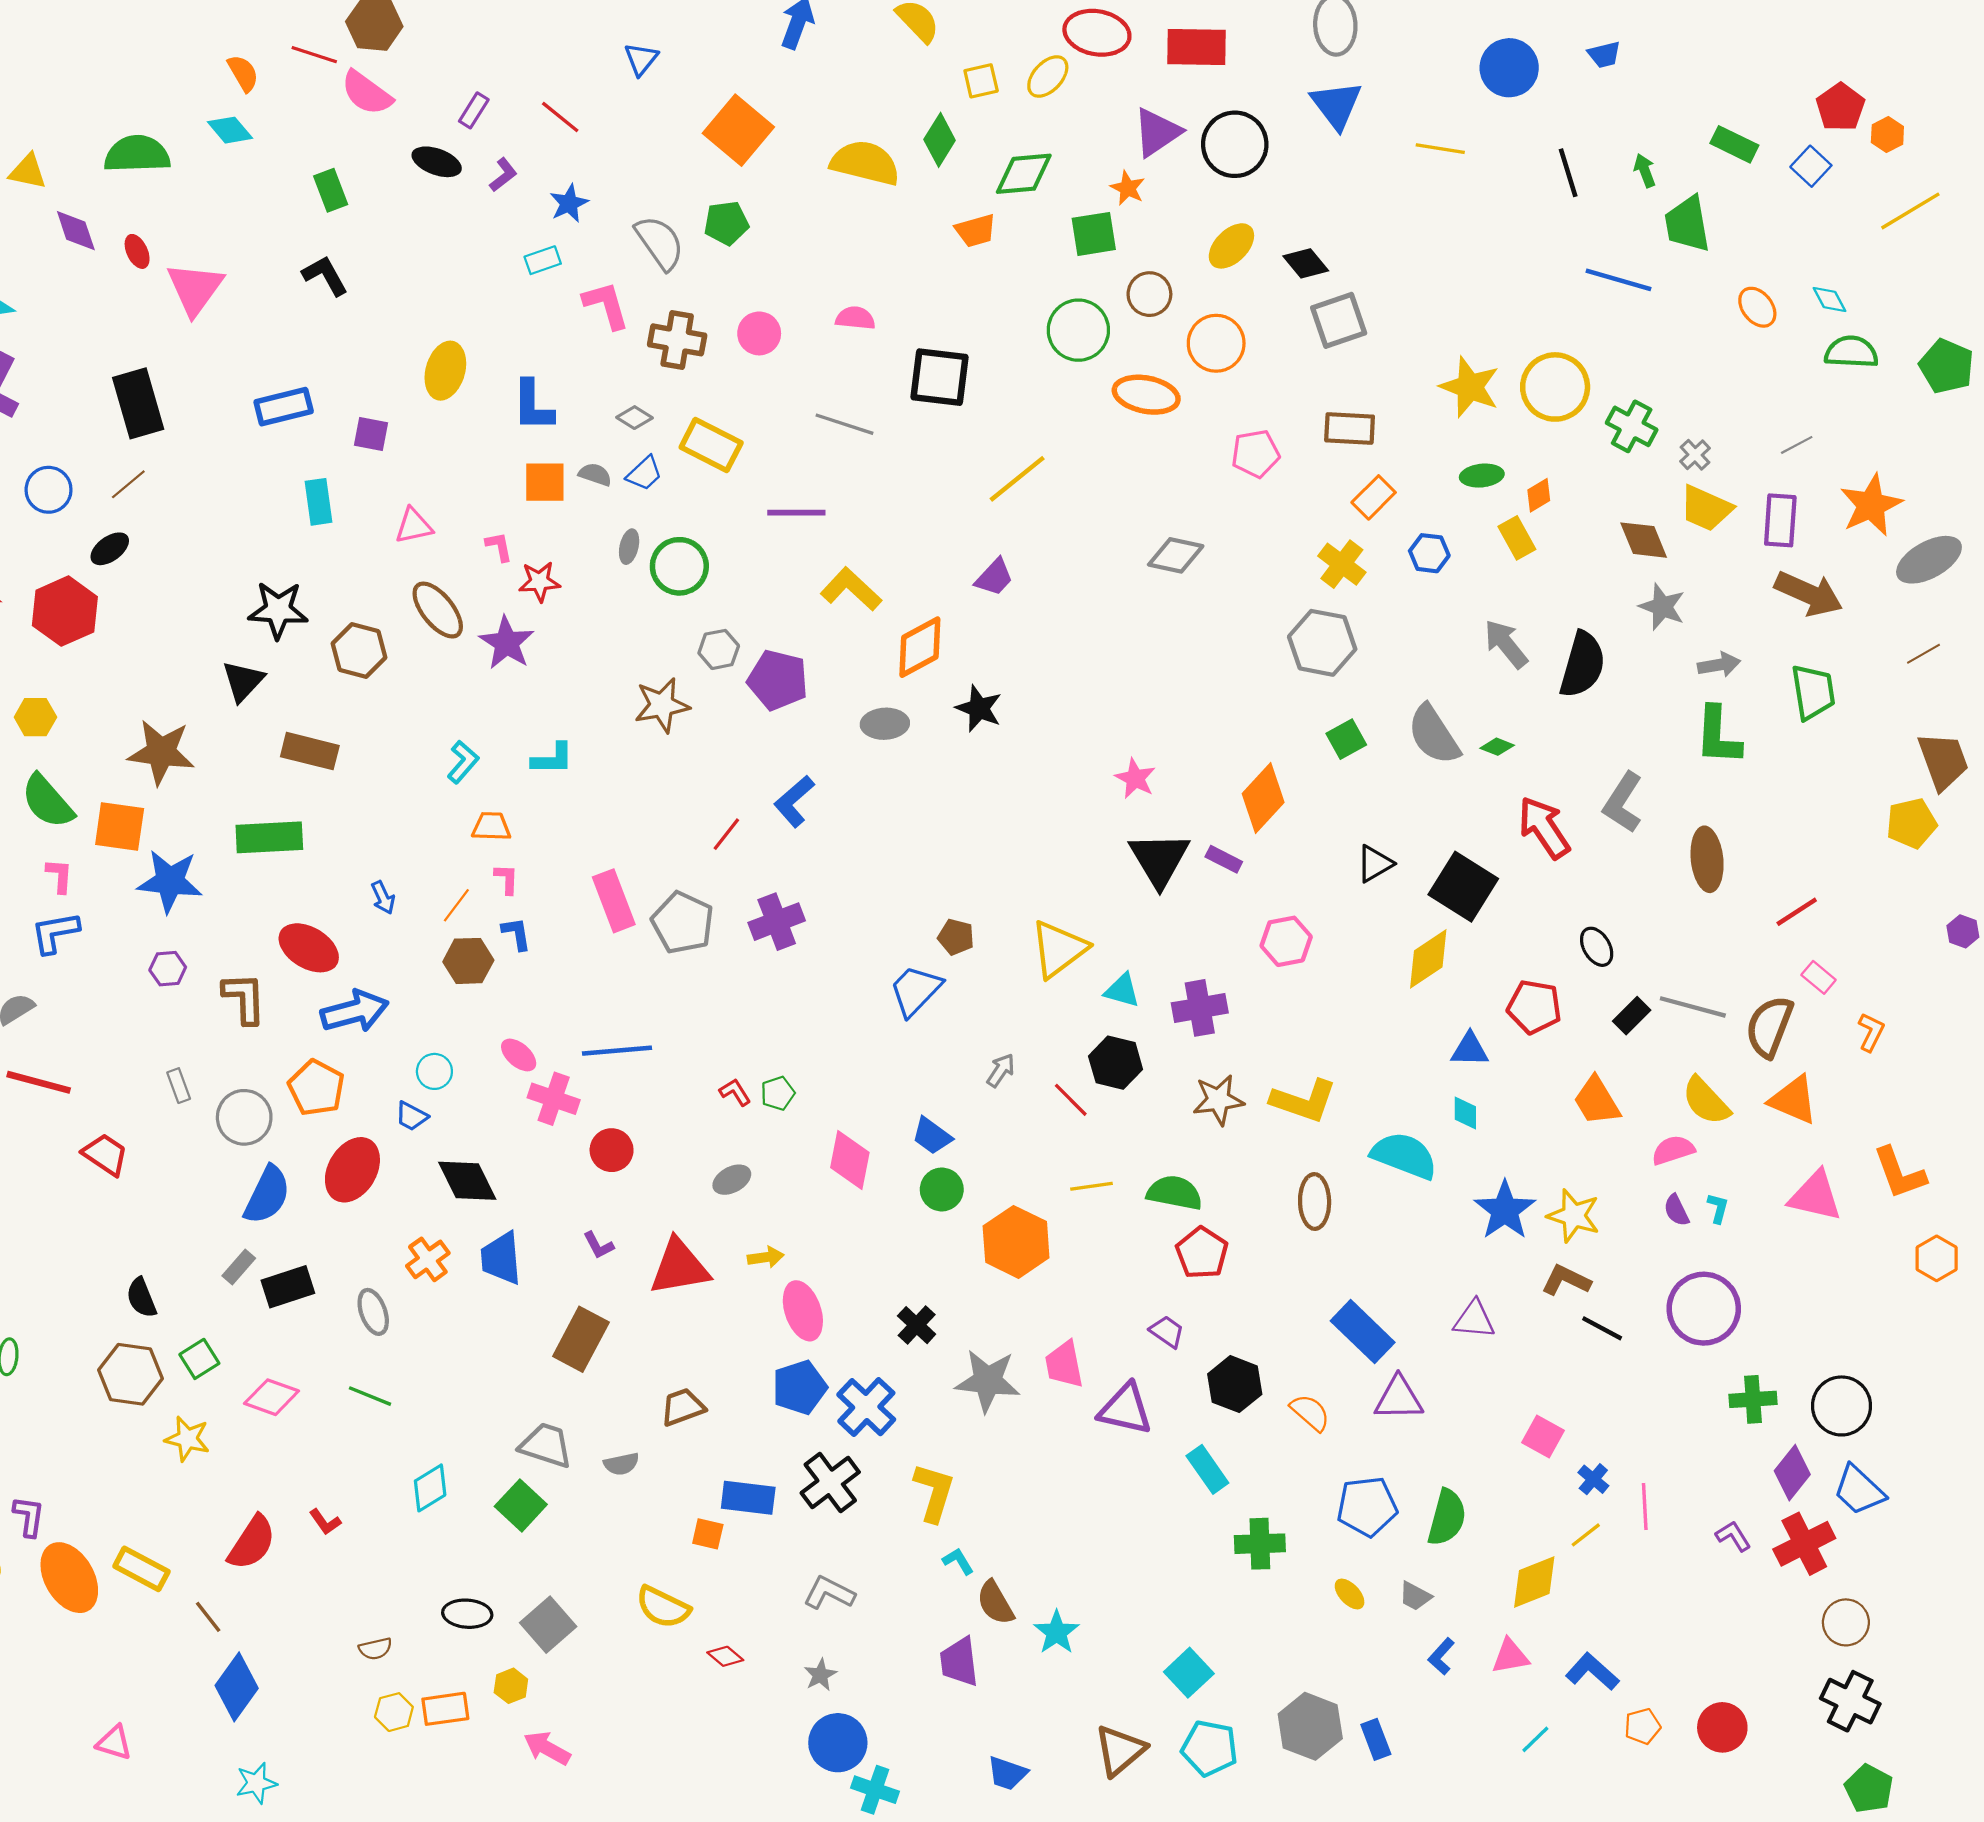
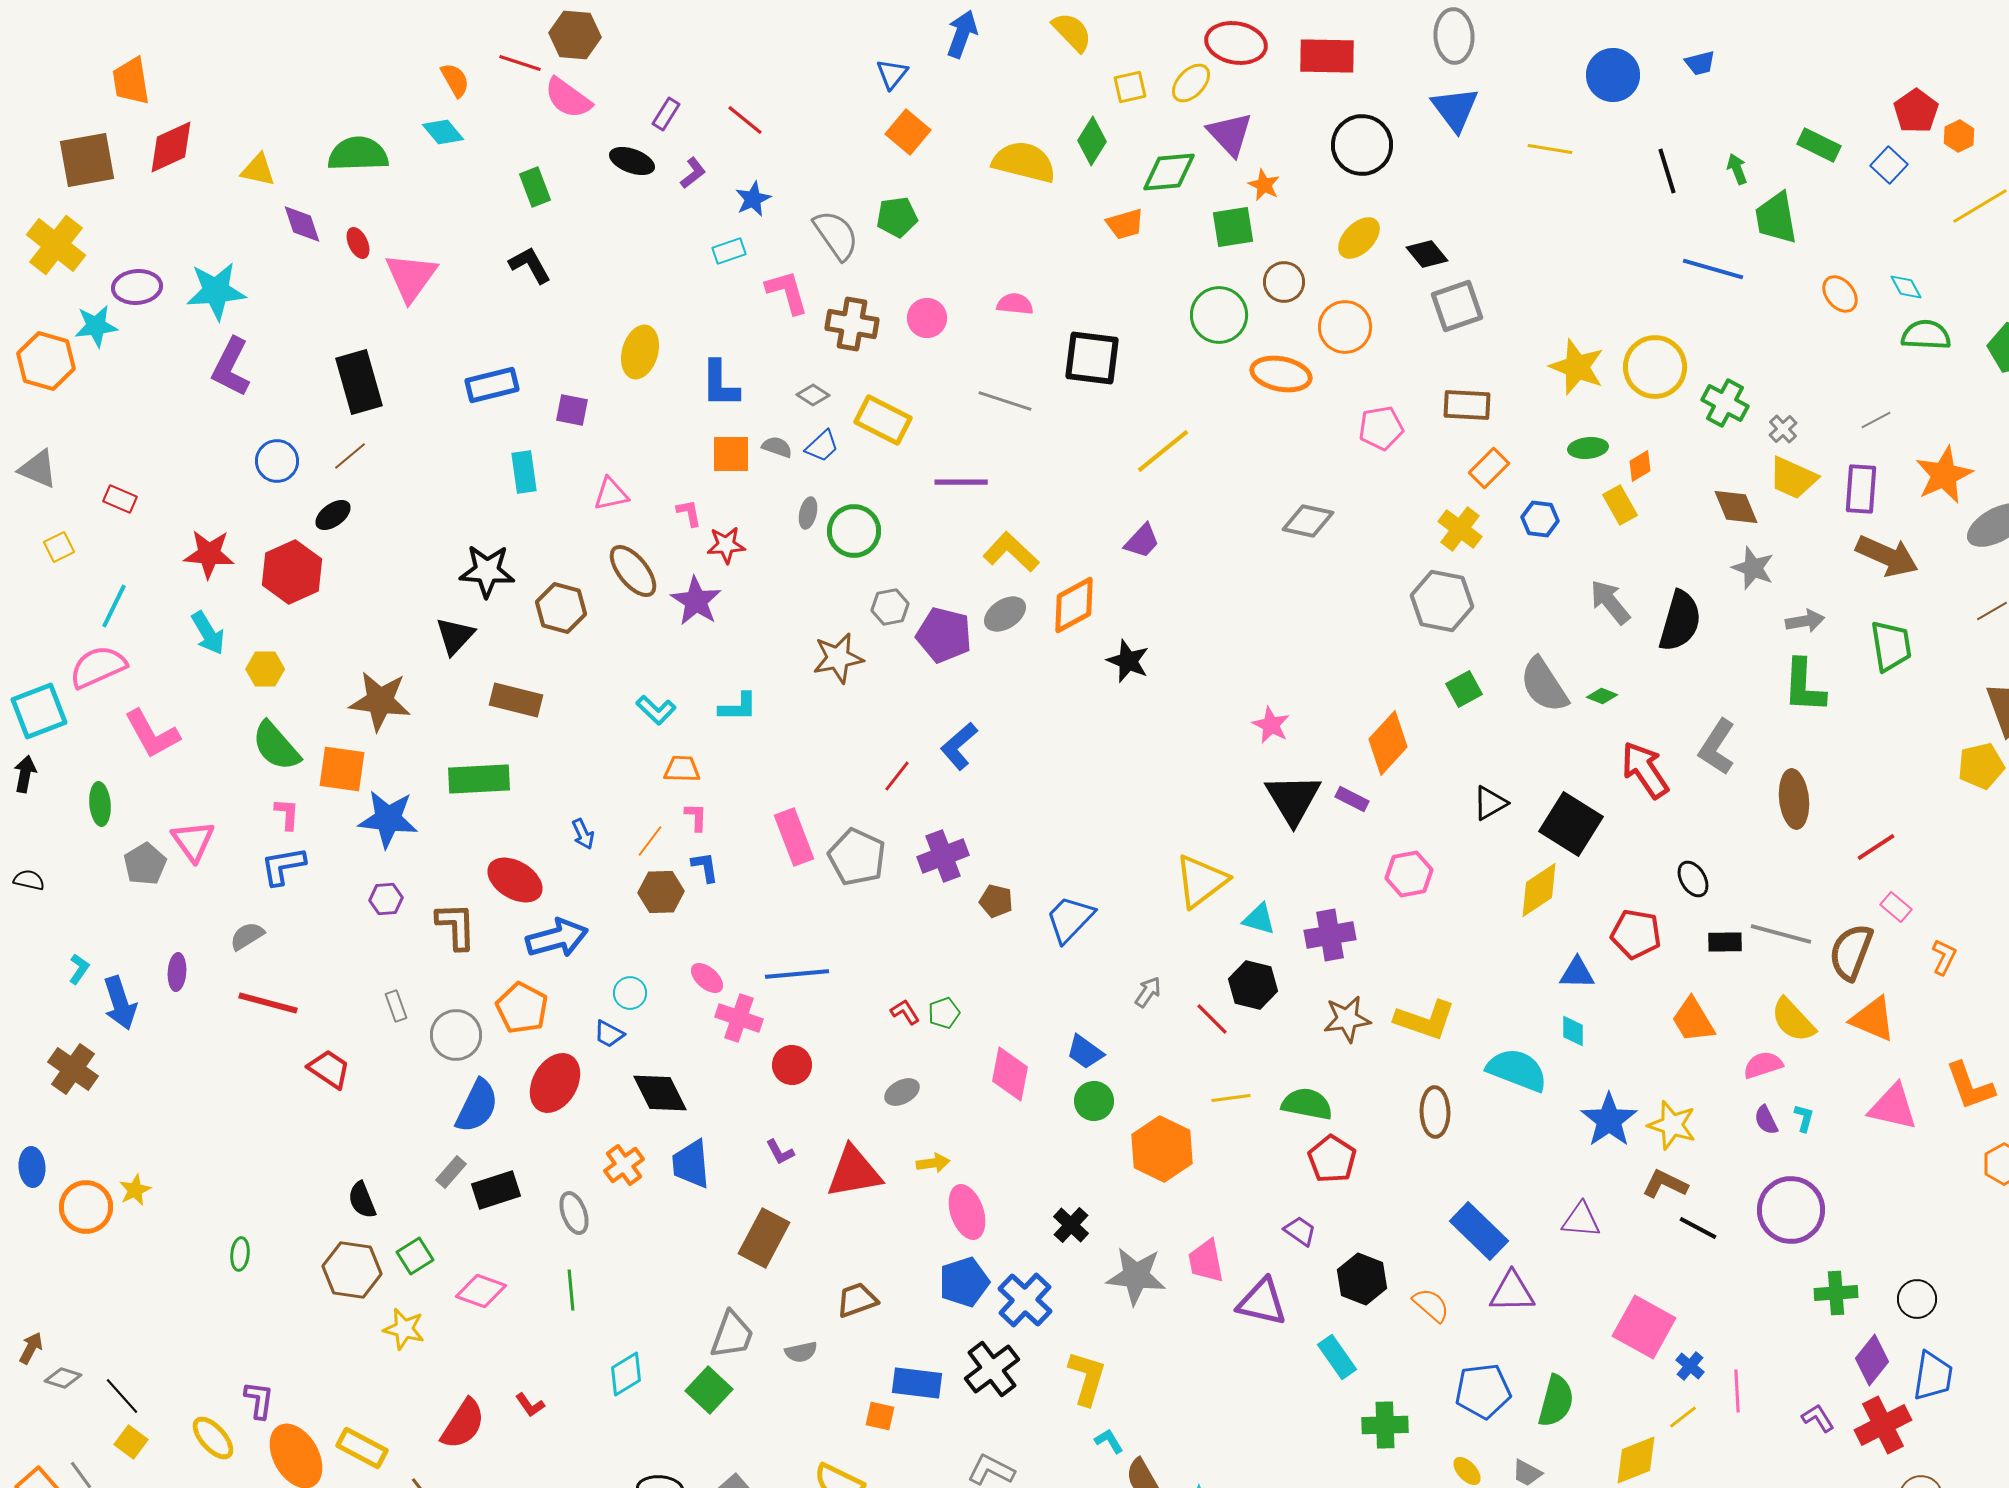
blue triangle: (641, 59) -> (892, 74), moved
orange square: (738, 130) -> (908, 132), size x0.7
purple triangle: (1157, 132) -> (1230, 134), moved, turned -39
gray ellipse: (885, 724) -> (1005, 614), moved, turned -30
cyan L-shape: (463, 762) -> (656, 710), turned 93
brown pentagon: (956, 937) -> (996, 901), moved
black rectangle: (1632, 1016) -> (1725, 942), turned 44
green line: (370, 1396) -> (571, 1290), turned 63
black circle: (1842, 1406) -> (1917, 1299), size x0.7
pink square: (1543, 1437) -> (1644, 1327), size x1.6
gray trapezoid: (546, 1445) -> (732, 1335), turned 92
blue trapezoid: (1859, 1490) -> (1933, 1376), turned -124

